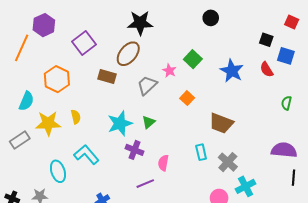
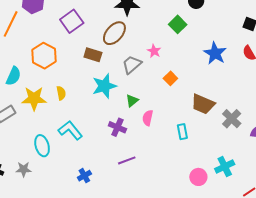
green square: (193, 59) -> (178, 24), moved
cyan star: (120, 123) -> (104, 86), moved
gray cross: (228, 162) -> (232, 119), moved
pink semicircle: (163, 163) -> (148, 118), moved

